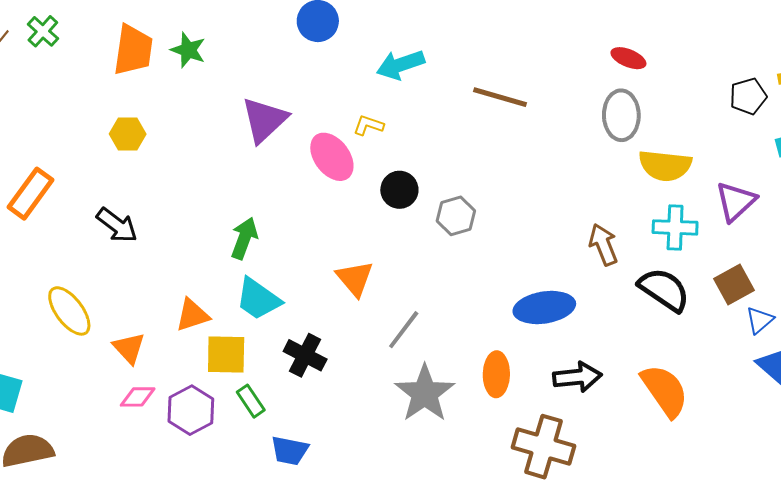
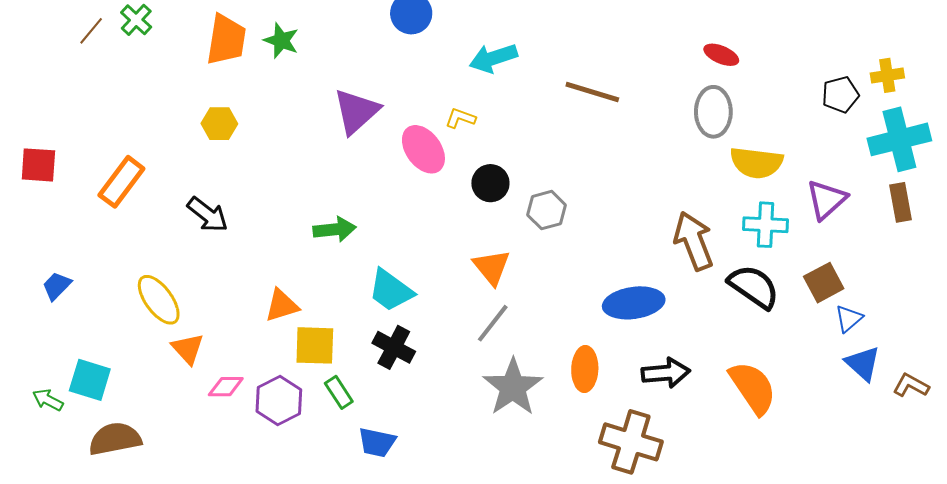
green arrow: (244, 238) -> (335, 229), turned 63
brown arrow: (603, 245) -> (694, 241), size x1.4
orange triangle: (355, 278) -> (492, 267), moved
cyan trapezoid: (258, 299) -> (391, 290), moved
orange triangle: (129, 348) -> (188, 349), moved

